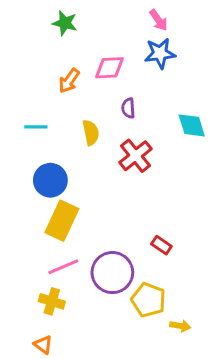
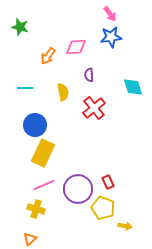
green star: (65, 23) -> (20, 27), moved
red rectangle: (161, 245) -> (108, 182), moved, turned 32
orange triangle: (43, 345) -> (30, 239), turned 40

